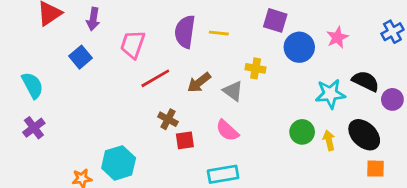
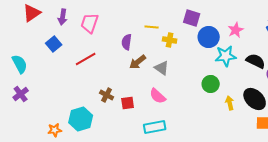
purple semicircle: (185, 32) -> (127, 42), moved, size x0.7
pink trapezoid: (133, 44) -> (90, 23), moved
yellow cross: (256, 68) -> (170, 40), moved
red line: (155, 78) -> (86, 59), moved
cyan star: (330, 94) -> (226, 56), moved
brown cross: (168, 119) -> (107, 95), moved
green circle: (302, 132) -> (211, 84), moved

